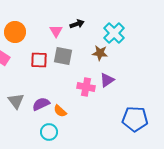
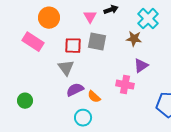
pink cross: (86, 87) -> (125, 85), moved
gray triangle: (16, 101) -> (66, 68), moved

